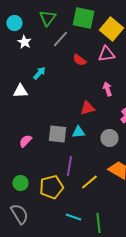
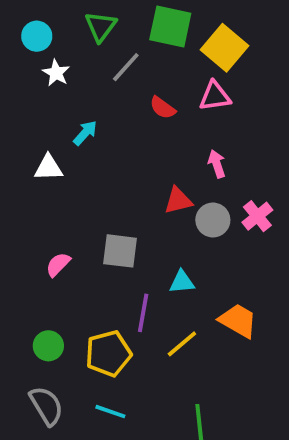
cyan triangle: (78, 132) -> (182, 282), moved
gray circle: (109, 138) -> (213, 220), moved
cyan line: (73, 217) -> (110, 412), moved

